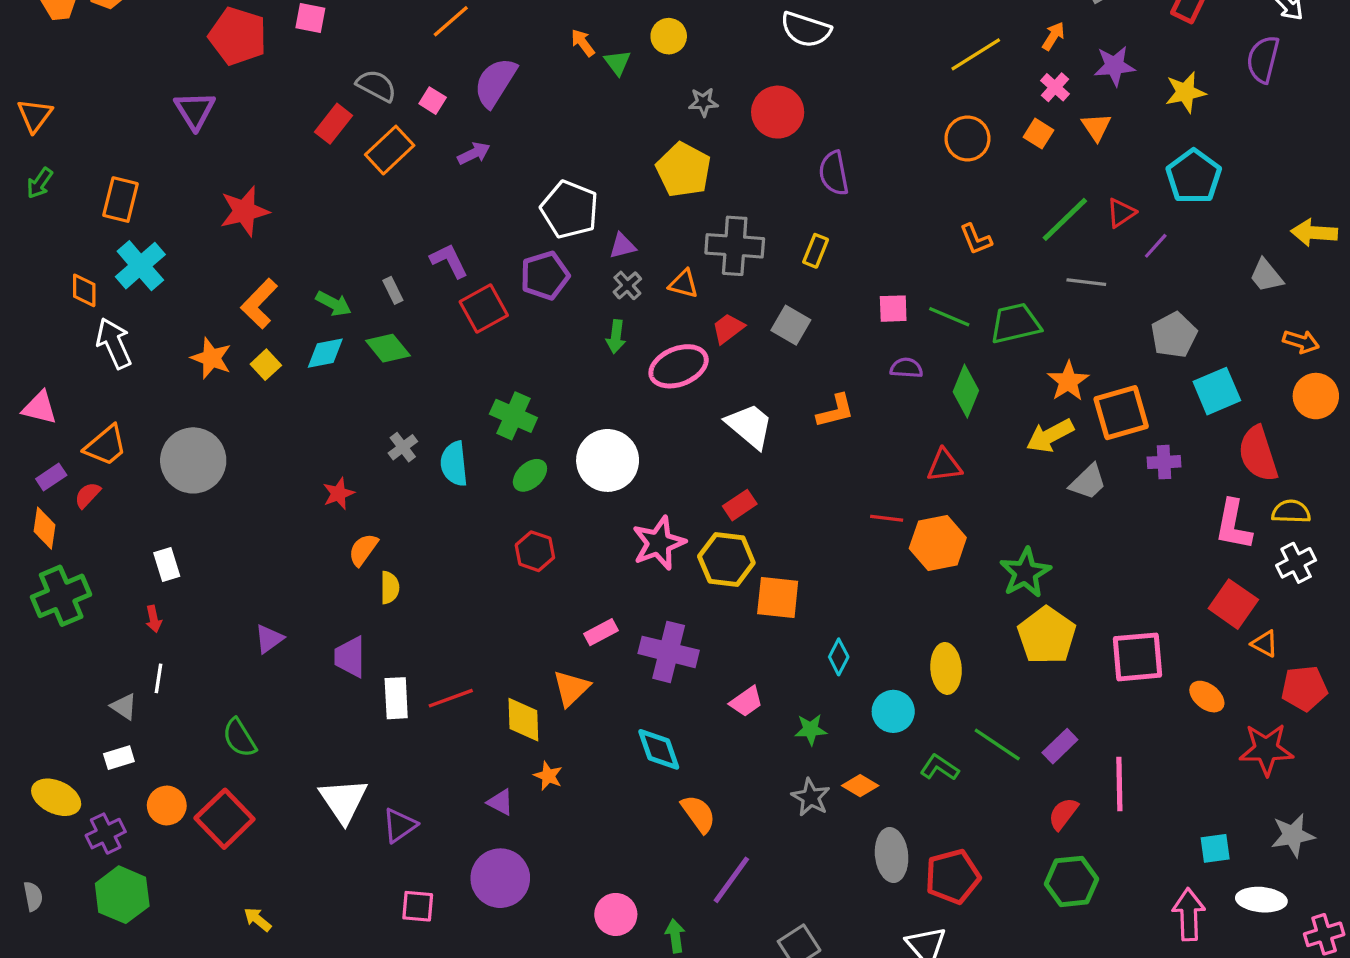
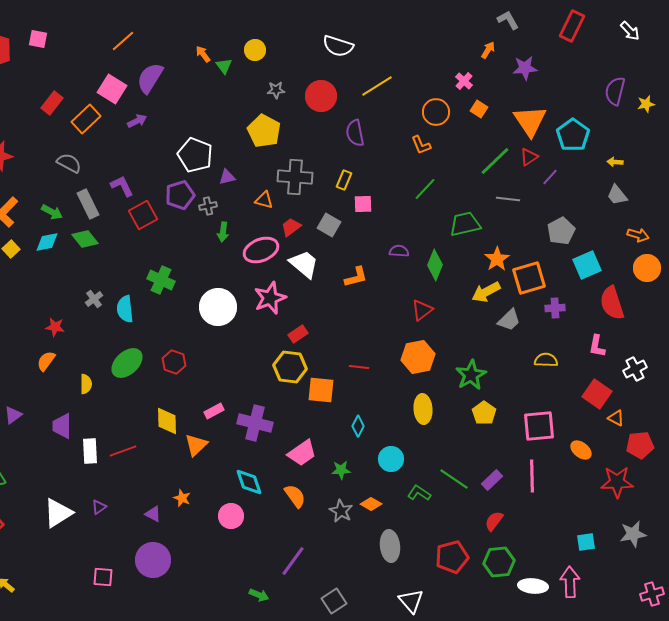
yellow line: (976, 54) -> (377, 86), moved
purple semicircle: (1263, 59) -> (615, 91), moved
gray semicircle: (376, 86) -> (69, 163), moved
pink cross: (1055, 87) -> (464, 81), moved
yellow star: (1185, 92) -> (646, 104), moved, size x0.7
pink square: (433, 101) -> (112, 89), size x1.8
orange triangle: (1096, 127) -> (530, 121), moved, size x1.8
yellow arrow: (1314, 233) -> (615, 162), moved, size x0.6
orange L-shape: (976, 239) -> (421, 145), moved
gray cross: (627, 285) -> (208, 206), moved, turned 30
gray rectangle: (393, 290) -> (88, 204), size x1.8
pink square: (893, 309) -> (363, 204), moved
green line: (949, 317) -> (425, 189), moved, turned -70
white trapezoid: (750, 426) -> (304, 264), moved
red triangle: (944, 465) -> (422, 310), turned -30
green ellipse: (530, 475) -> (127, 363), moved, size x1.5
red star: (338, 493) -> (55, 327), turned 30
yellow semicircle: (1291, 512) -> (546, 360), moved
red line: (887, 518) -> (359, 367), moved
pink L-shape: (1233, 525) -> (597, 346), size x0.7
pink star: (659, 543) -> (270, 298), moved
orange semicircle: (363, 550) -> (46, 361), moved
yellow pentagon: (1047, 635) -> (484, 413), size x0.7
yellow ellipse: (946, 668) -> (423, 409), moved
pink trapezoid: (746, 701) -> (302, 453), size x1.4
yellow diamond: (523, 720) -> (167, 421), moved
pink line: (1119, 784) -> (532, 476), moved
white triangle: (343, 801) -> (58, 513), turned 32
orange semicircle: (698, 814) -> (295, 496), moved
purple triangle: (400, 825) -> (99, 507), moved, size x0.7
red pentagon: (953, 876) -> (452, 557), moved
white ellipse: (1261, 900) -> (533, 586), moved
pink circle: (616, 914) -> (231, 516), moved
green arrow: (675, 936) -> (259, 595), turned 120

